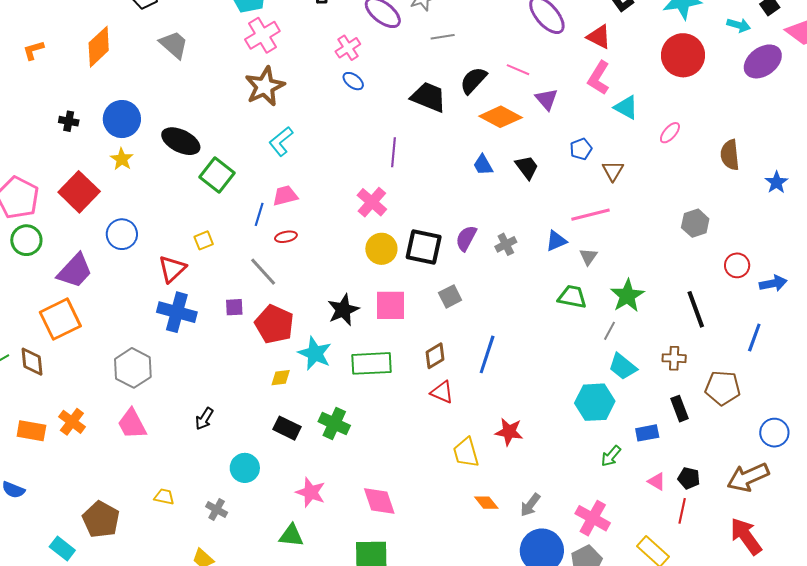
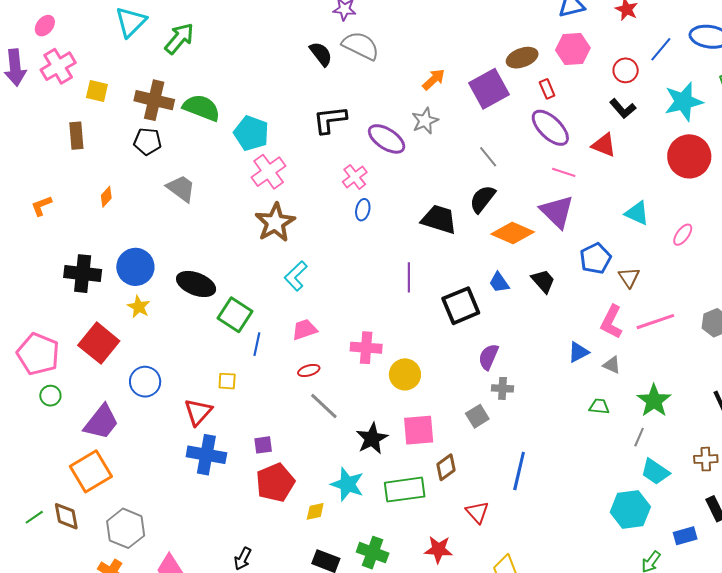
gray line: (443, 37) -> (488, 157), moved, turned 65
orange diamond: (99, 47) -> (106, 197), size x0.5
pink line: (518, 70) -> (564, 172), moved
pink L-shape: (599, 78) -> (611, 322), moved
blue ellipse: (353, 81) -> (363, 210), turned 70
purple triangle: (547, 99) -> (557, 212), size x1.5
black cross: (69, 121) -> (83, 274), size x1.8
blue pentagon: (581, 149) -> (595, 258), size x1.4
pink cross: (372, 202) -> (366, 348), moved, turned -32
blue line: (259, 214) -> (257, 344), moved
pink line: (591, 215) -> (655, 322), moved
green circle: (26, 240) -> (50, 396), size x0.7
yellow square: (204, 240) -> (227, 381), turned 30
gray cross: (506, 244) -> (502, 388), moved, turned 35
black square: (424, 247) -> (461, 306), moved, turned -30
gray triangle: (588, 257) -> (612, 365), turned -36
gray line: (263, 272) -> (324, 406), moved
green trapezoid: (572, 297) -> (599, 406), size x0.7
red pentagon: (274, 324) -> (275, 483), moved, turned 30
brown diamond: (435, 356) -> (446, 467), moved
gray hexagon: (133, 368) -> (126, 528), moved
red triangle: (442, 392) -> (477, 512), turned 30
red star: (509, 432) -> (438, 549), moved

